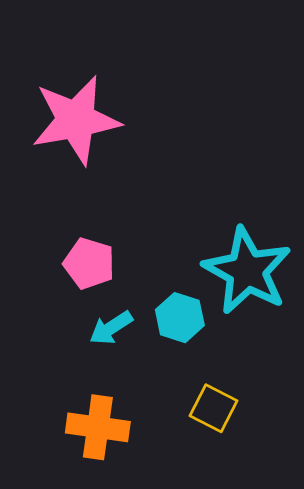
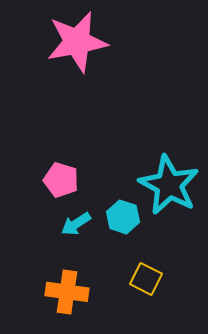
pink star: (76, 120) -> (77, 42), moved

